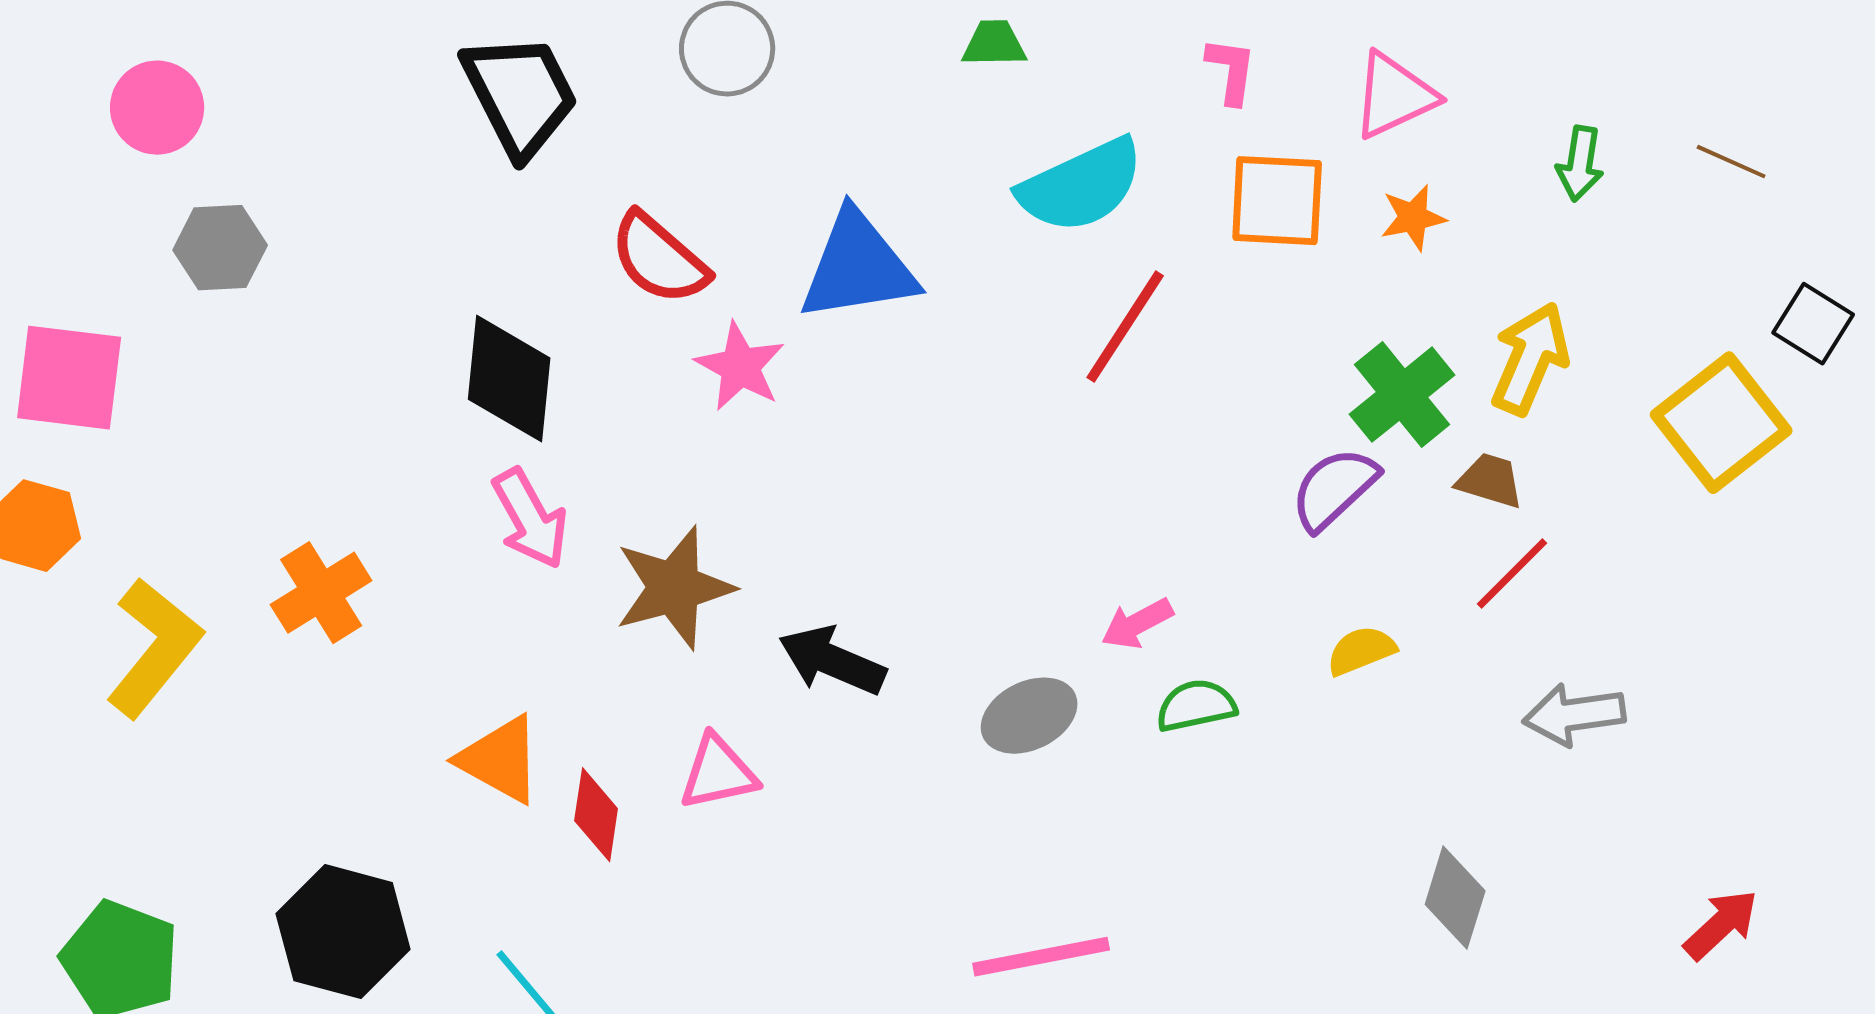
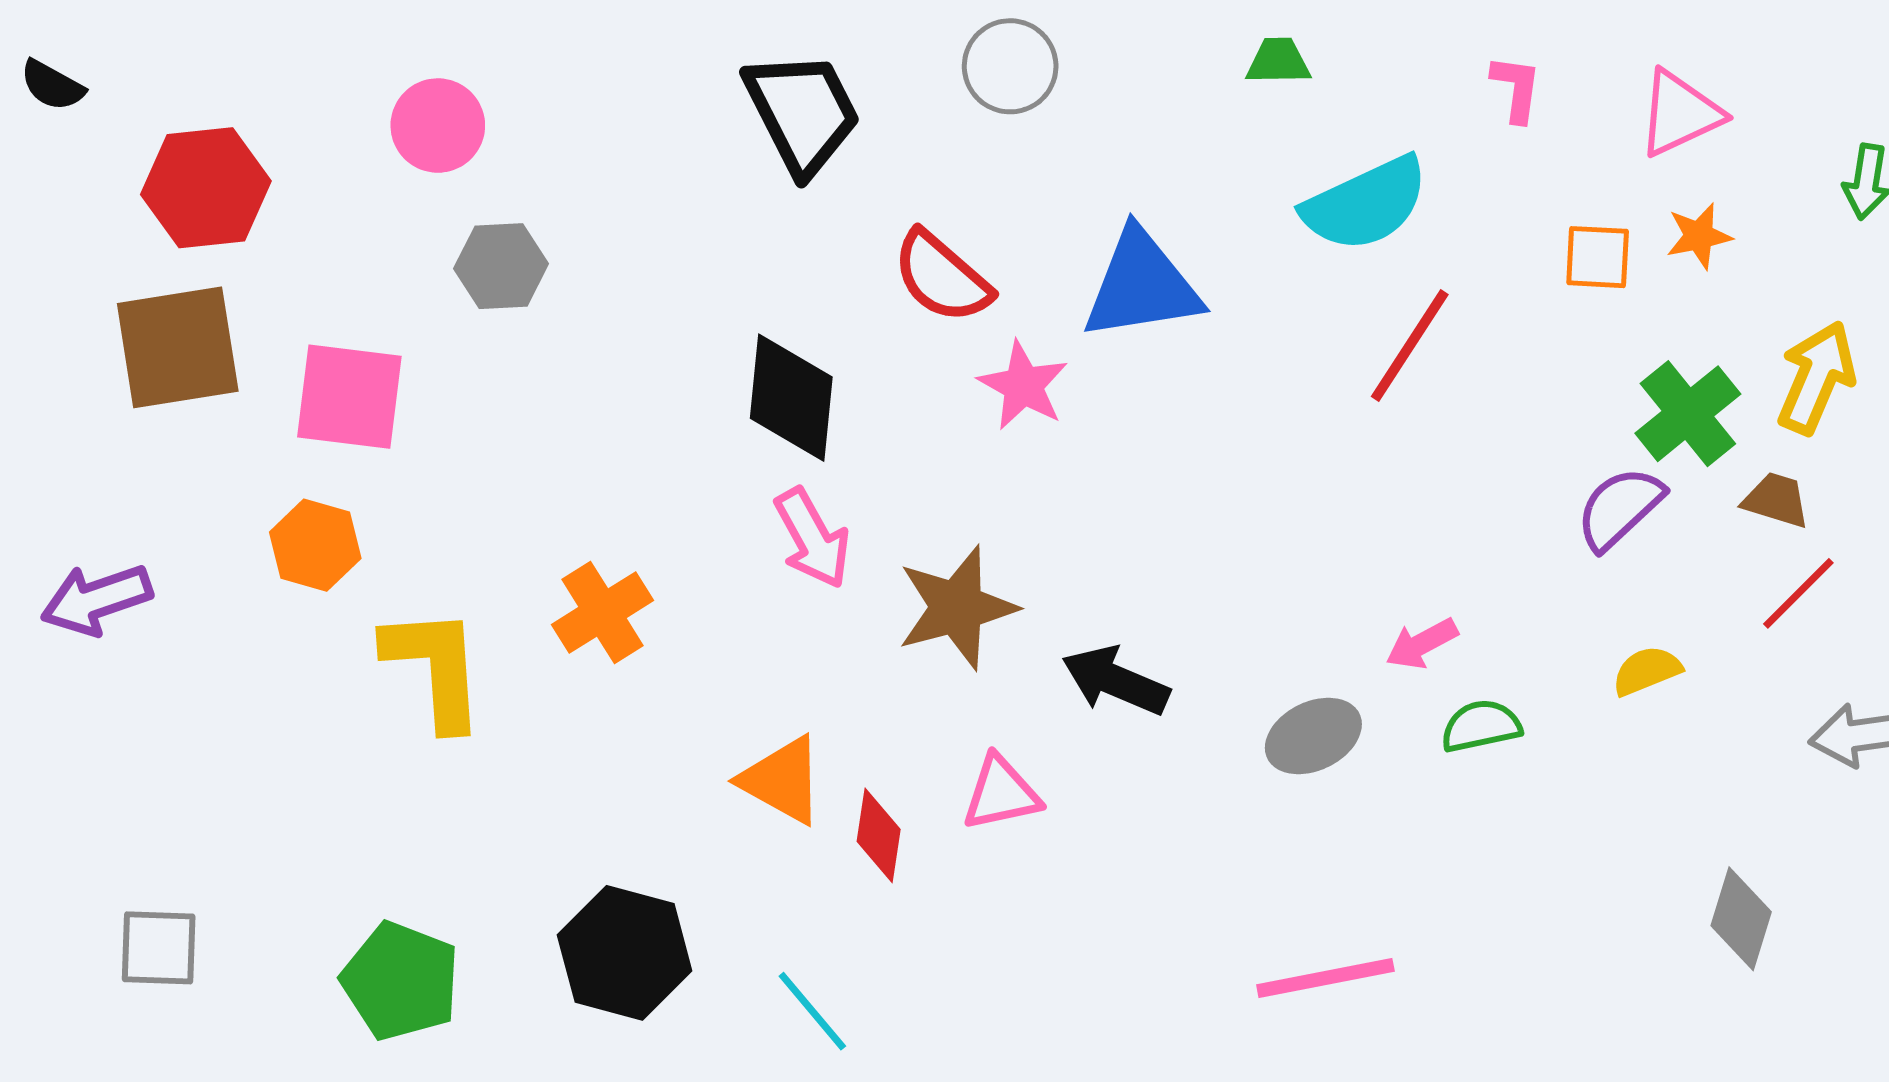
orange square: (1277, 201) -> (1598, 257), moved, size x0.7
yellow L-shape: (154, 648) -> (435, 668), turned -43

